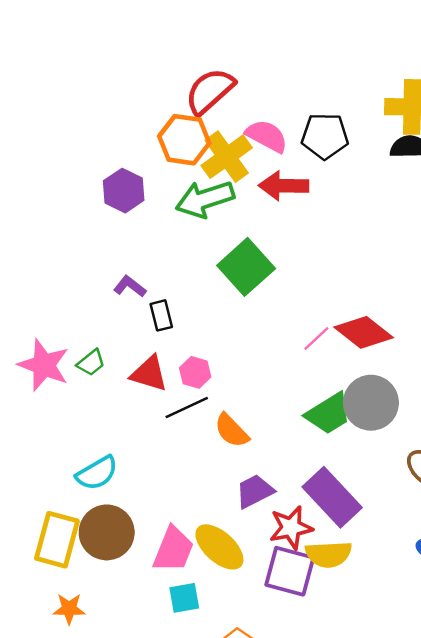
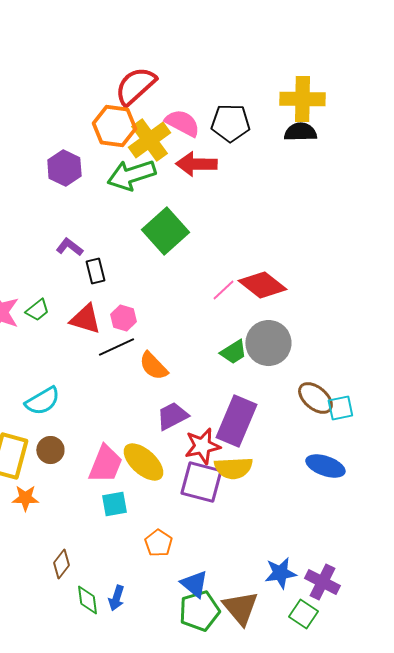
green trapezoid: (329, 414) -> (233, 352), size x0.7
purple rectangle: (332, 497) -> (236, 421), turned 66
brown circle: (107, 532) -> (50, 450), size x0.6
orange star: (69, 609) -> (25, 498), moved

